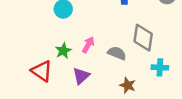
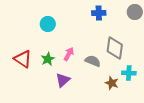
red triangle: (42, 71) -> (23, 59), moved
brown star: (128, 85) -> (112, 83), moved

